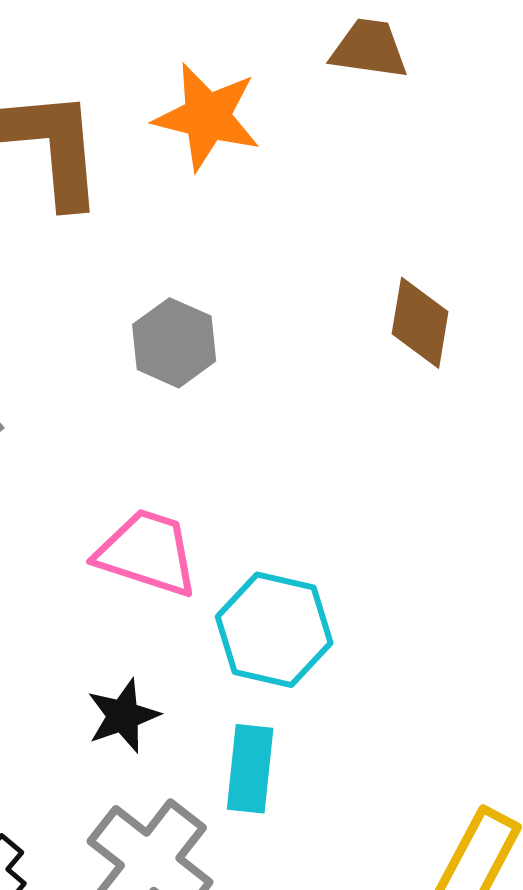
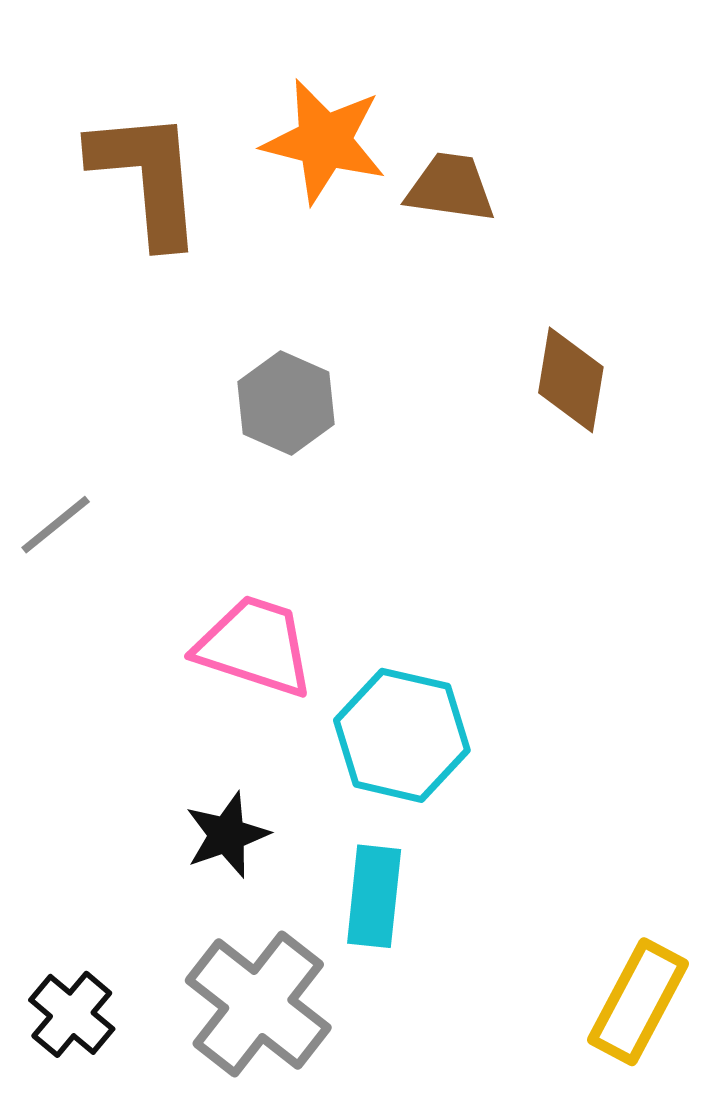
brown trapezoid: (369, 49) -> (450, 188), moved

